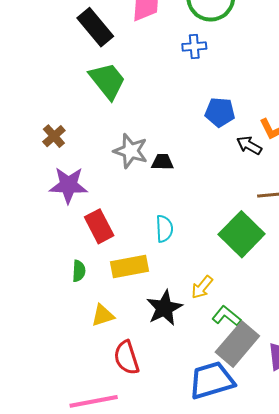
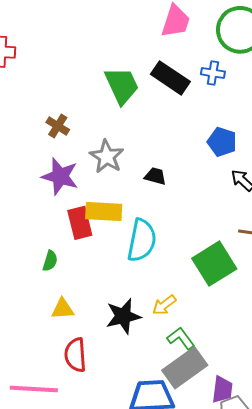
black rectangle: (95, 27) -> (170, 78), moved, turned -30
brown cross: (54, 136) -> (58, 126), turned -30
gray star: (131, 151) -> (107, 157), moved
cyan semicircle: (164, 229) -> (142, 240), size x1.6
yellow rectangle: (130, 266) -> (104, 212), moved

